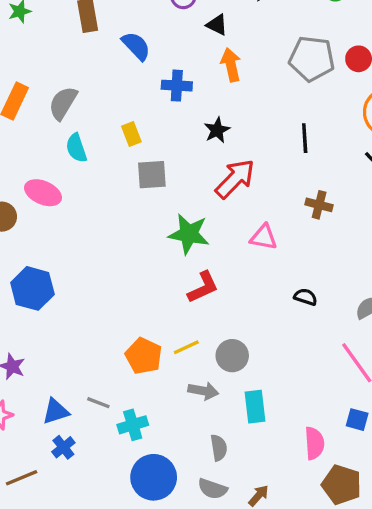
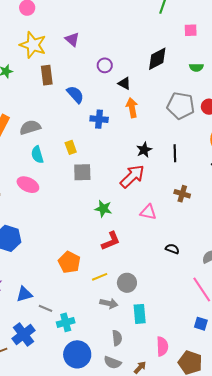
gray semicircle: (63, 103) -> (30, 127), turned 40
black star: (217, 130) -> (144, 150), moved
pink ellipse: (43, 193) -> (28, 185), moved
green star: (189, 234) -> (103, 209), size x0.7
orange pentagon: (144, 356) -> (69, 262), moved
blue triangle: (56, 411) -> (24, 294), moved
pink semicircle: (314, 443) -> (162, 346), moved
blue cross: (63, 447) -> (24, 335), size x1.6

